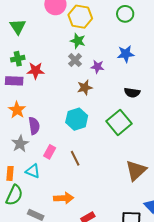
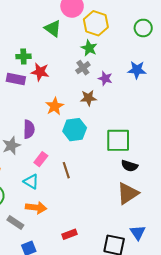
green triangle: (18, 27) -> (53, 29), moved, turned -30
black semicircle: (132, 93) -> (129, 166), moved
orange star: (17, 110) -> (55, 106), moved
green square: (119, 122) -> (118, 140), turned 30
cyan triangle: (33, 171) -> (31, 182), moved
orange arrow: (64, 198) -> (36, 208), moved

